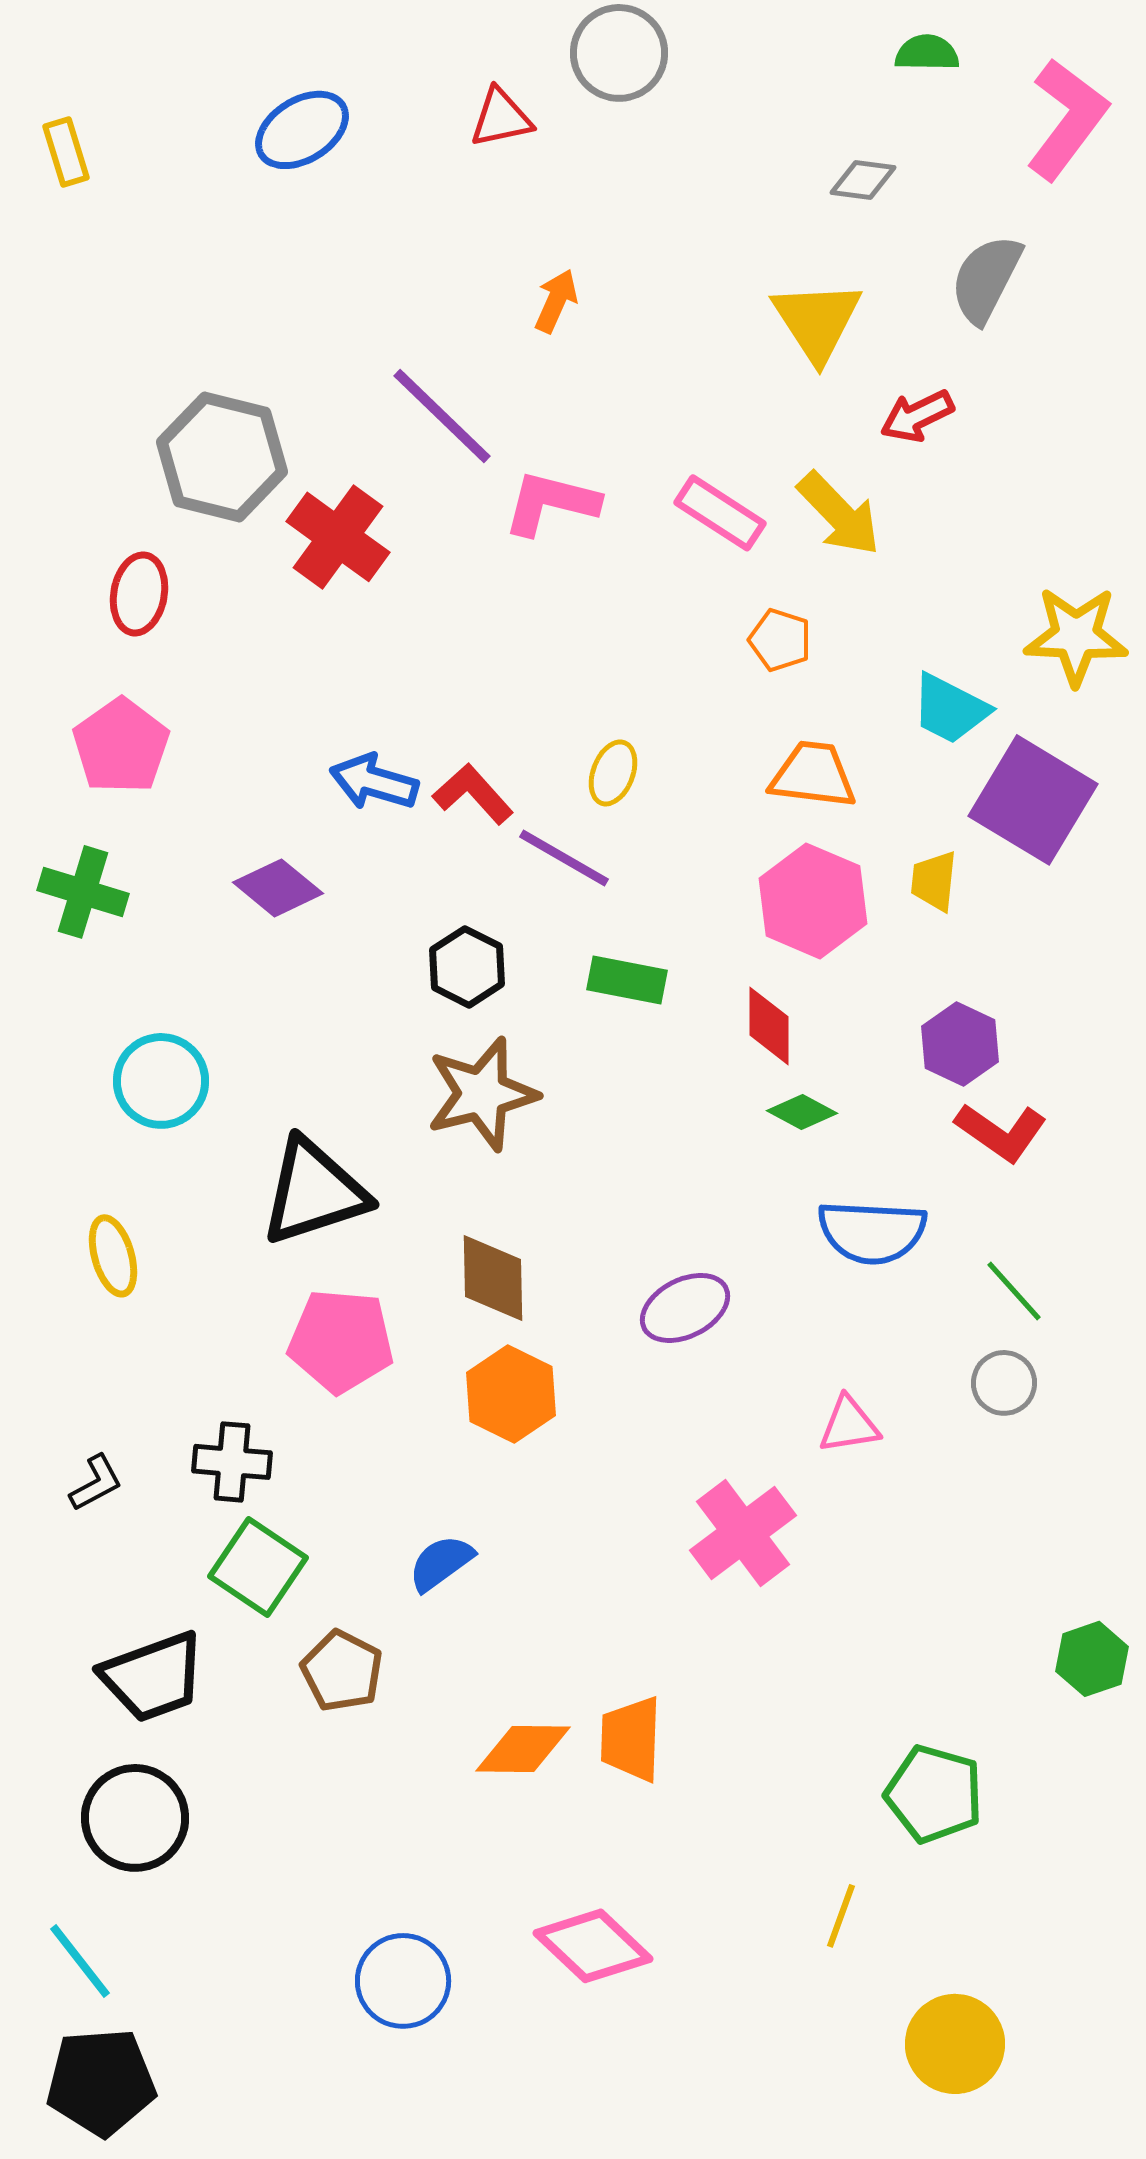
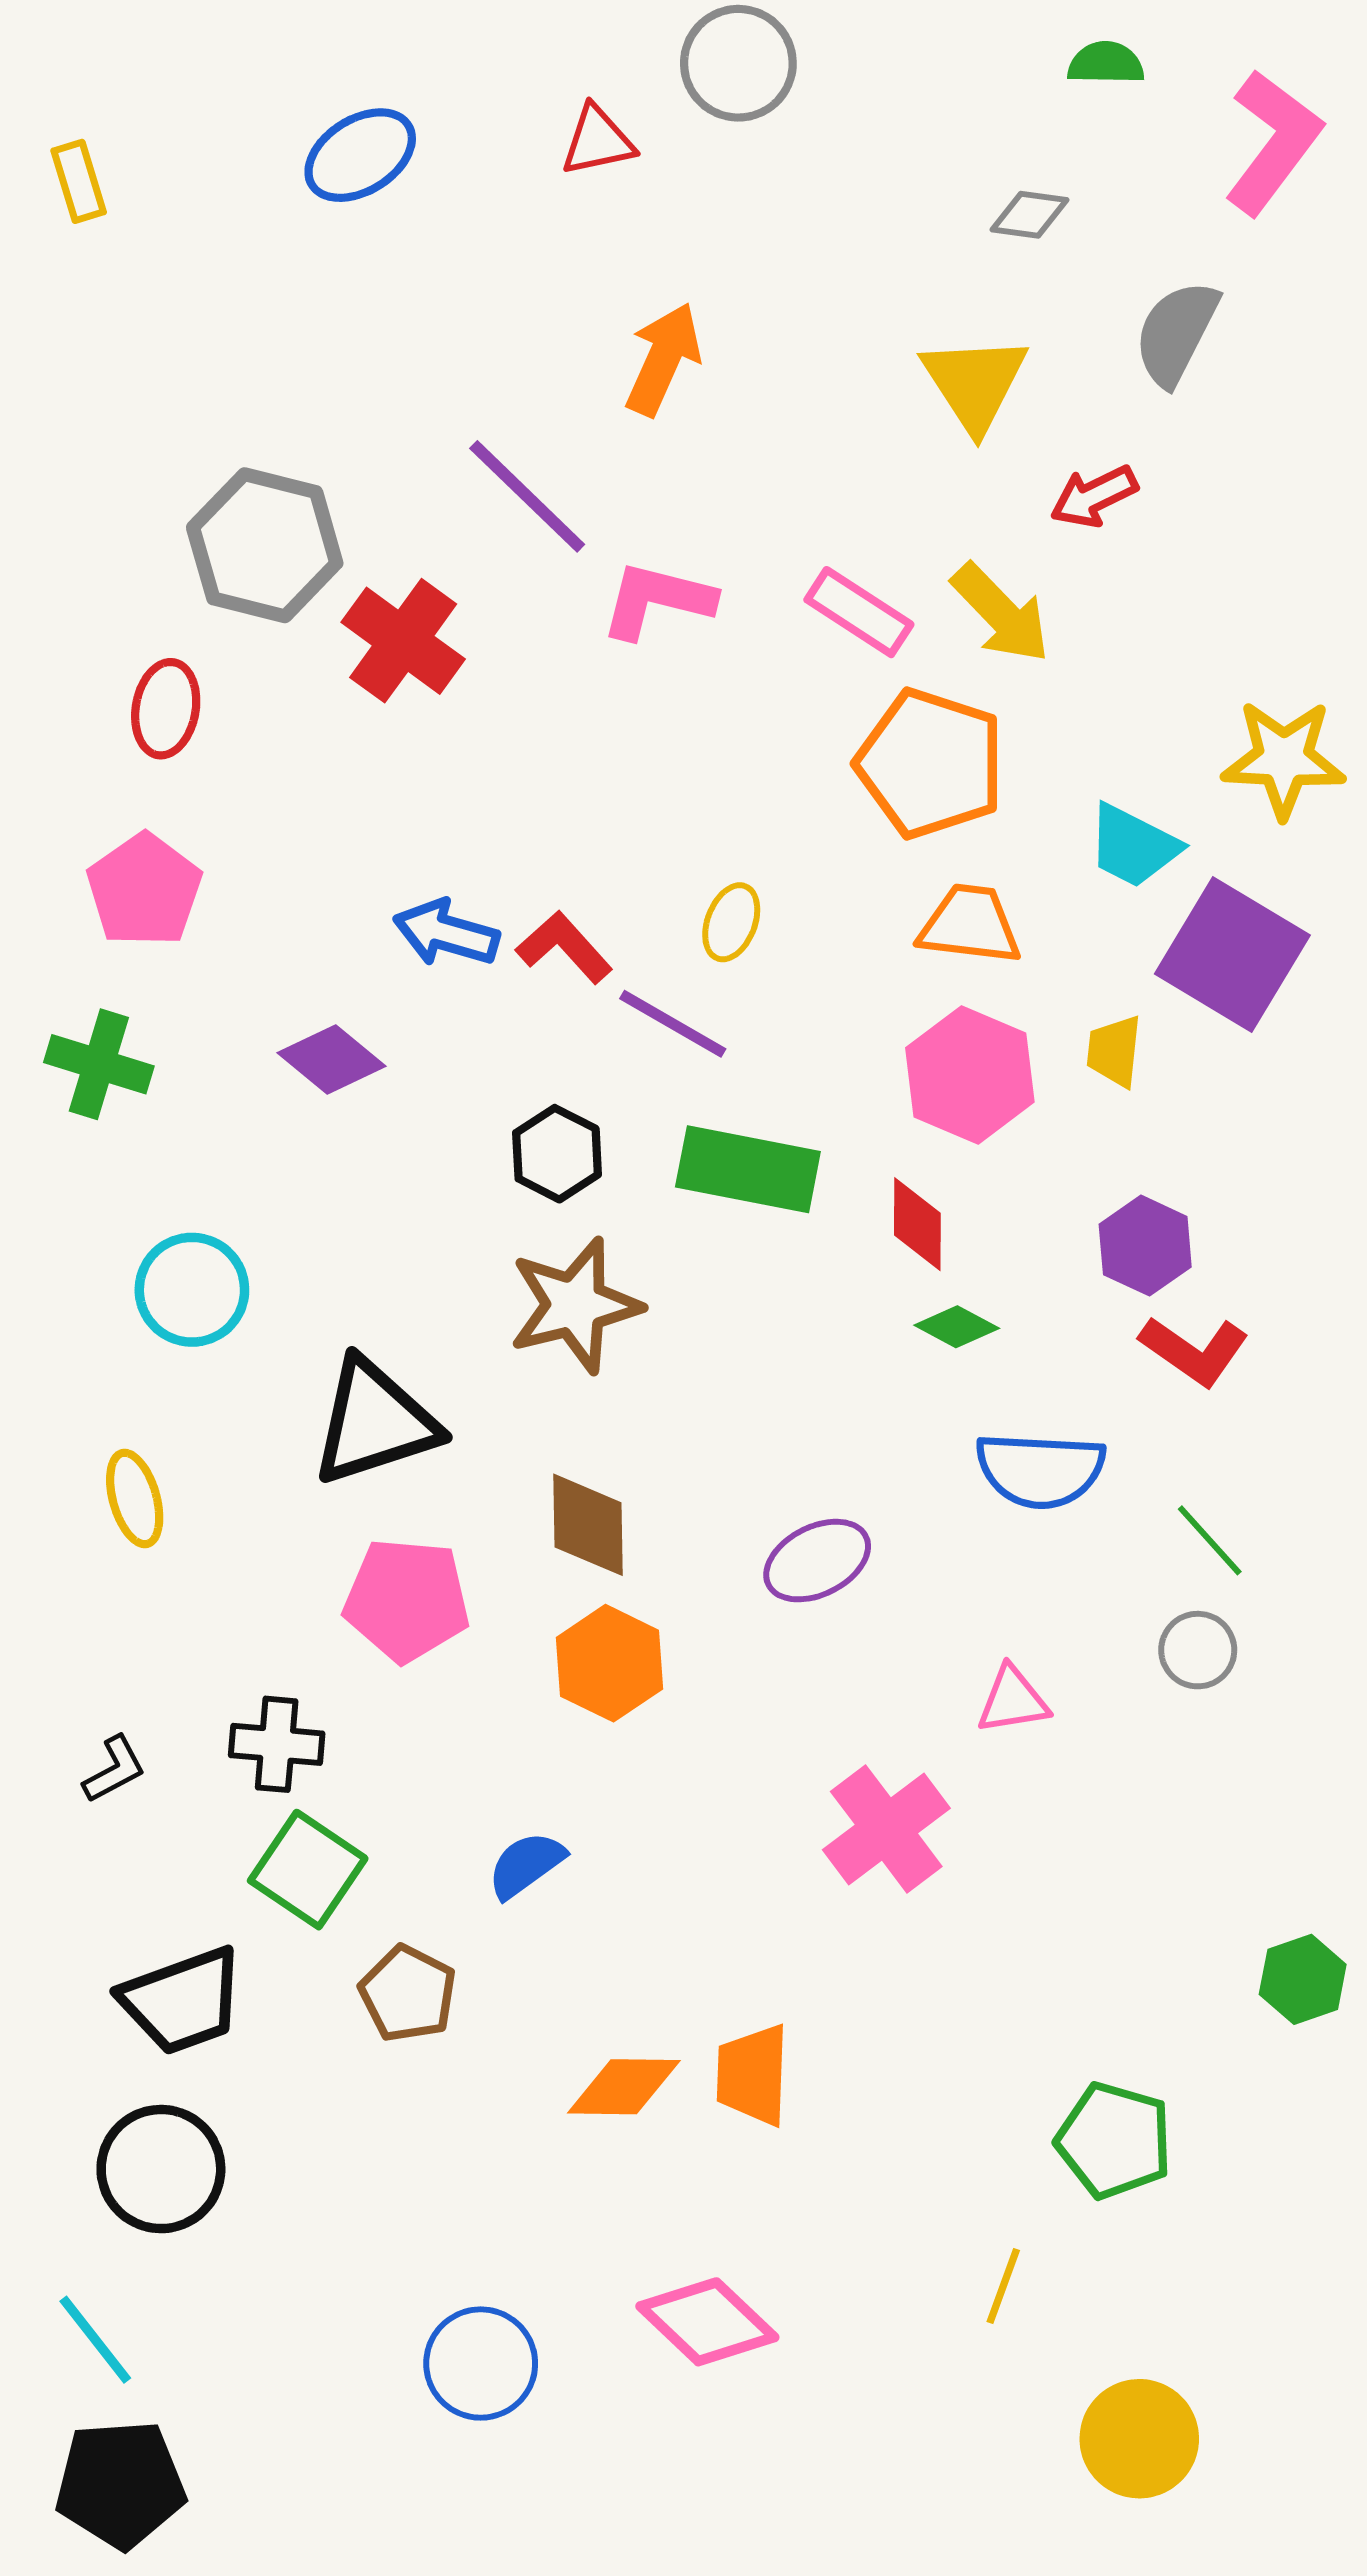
orange arrow: (556, 301) -> (663, 359), size x1.5
orange pentagon: (780, 640) -> (930, 764), size x2.0
green rectangle: (627, 980) -> (748, 1169), size x1.5

